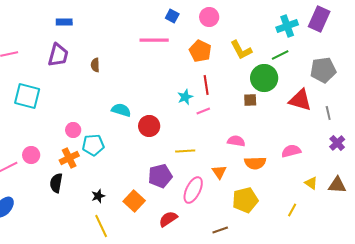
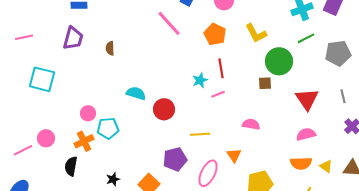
pink line: (154, 40) -> (169, 23), turned 48
green line: (280, 55) -> (306, 38), moved
red triangle: (300, 100) -> (307, 99), moved, turned 40
orange semicircle: (255, 163) -> (301, 163), moved

